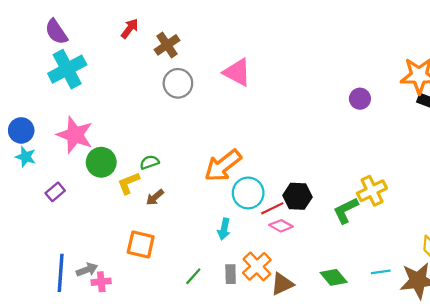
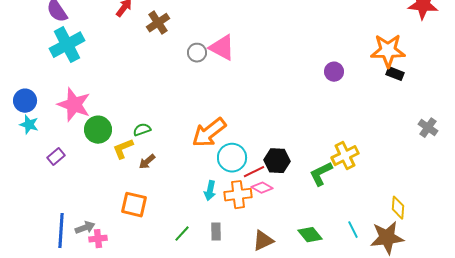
gray circle: (178, 83) -> (197, 53), moved, size x0.7
orange cross: (257, 266) -> (238, 195), moved, turned 36
cyan line: (381, 272) -> (353, 230), turned 72

